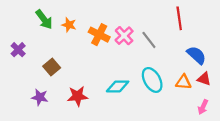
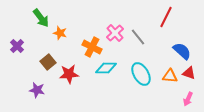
red line: (179, 18) -> (166, 17), turned 35
orange star: (69, 25) -> (60, 33), moved
orange cross: (99, 35) -> (92, 47), moved
cyan diamond: (118, 86) -> (106, 68), moved
red star: (78, 96) -> (69, 74), moved

